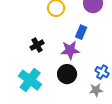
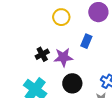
purple star: (70, 50) -> (63, 57), moved

